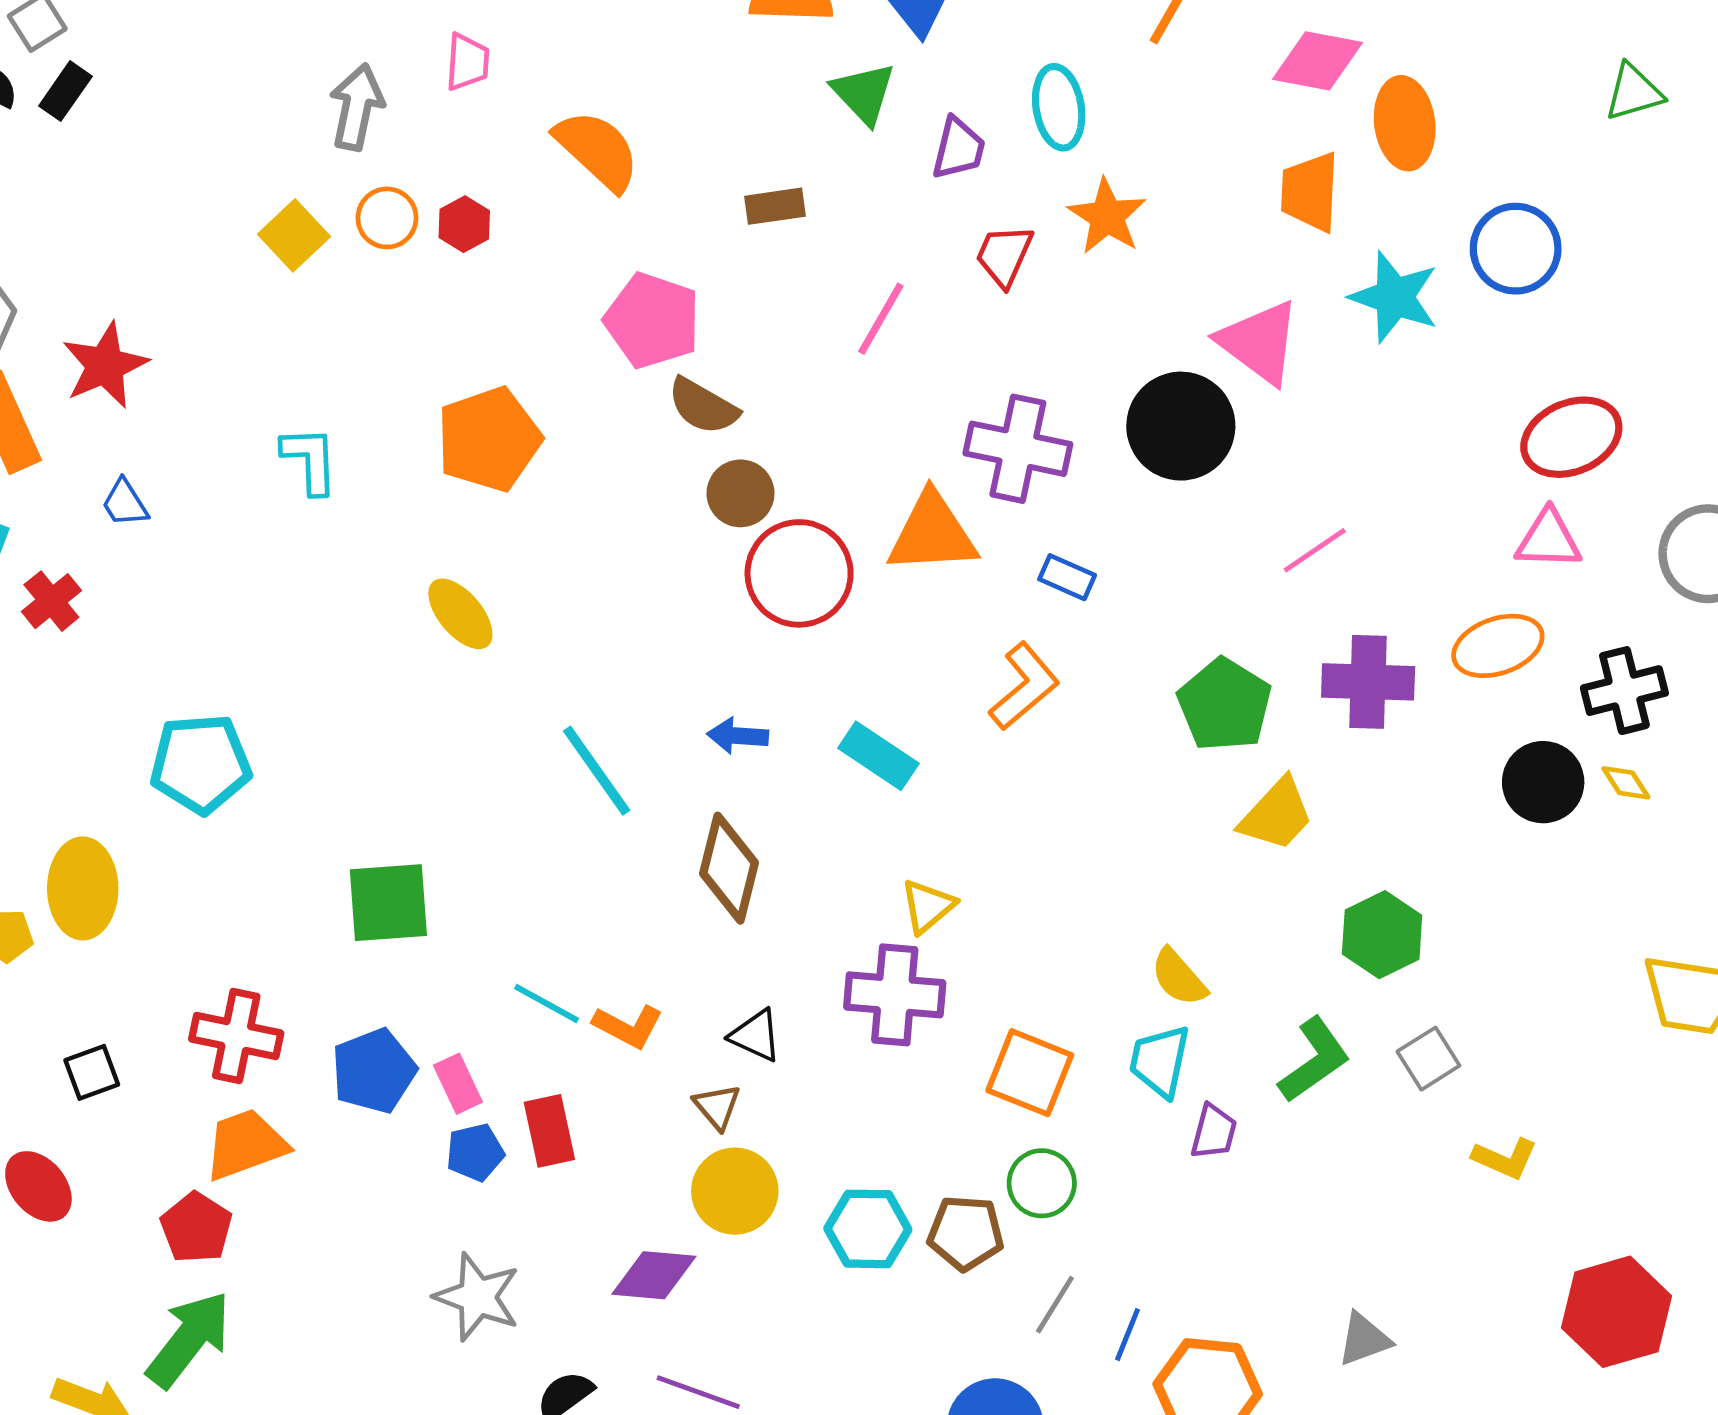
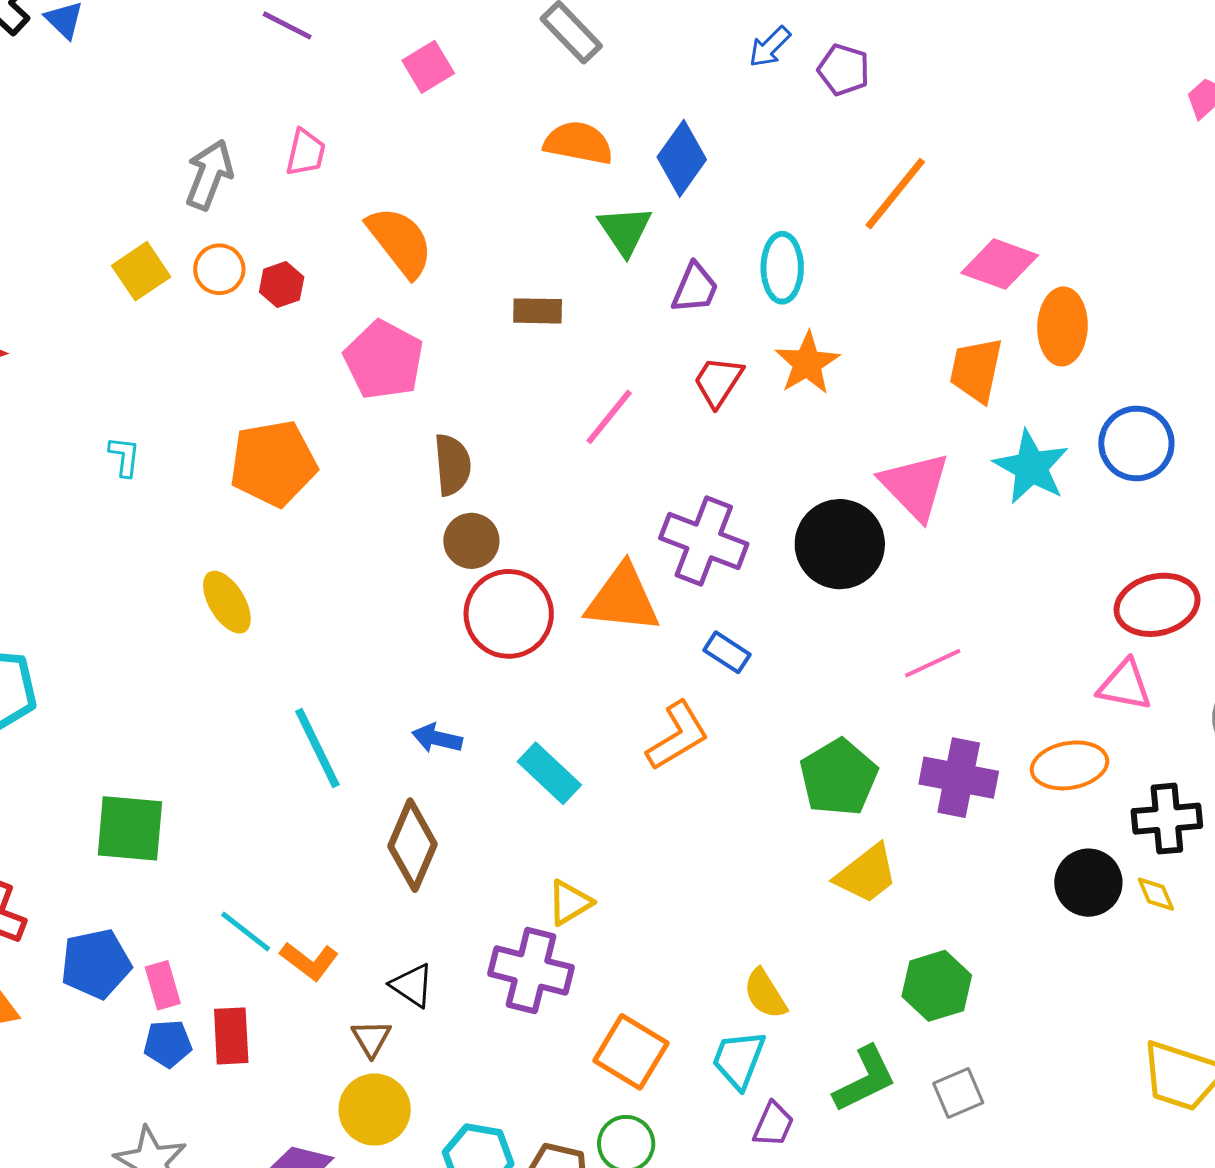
pink pentagon: (652, 320) -> (384, 360), moved
brown semicircle: (703, 406) -> (452, 465), turned -134
cyan L-shape: (310, 460) -> (124, 457), size x0.7

